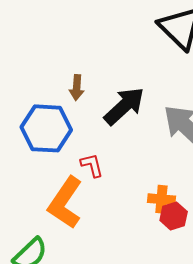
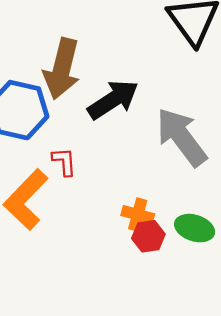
brown arrow: (77, 88) -> (62, 69), size x2.0

